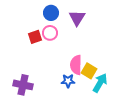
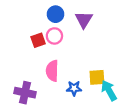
pink semicircle: (76, 65) -> (52, 71), moved
yellow square: (89, 71) -> (97, 77), turned -35
cyan arrow: (100, 83) -> (109, 90), turned -60

